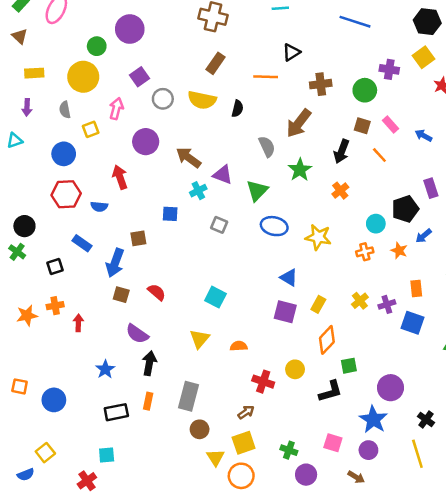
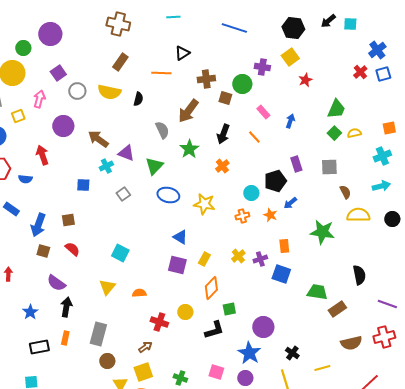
brown square: (362, 126) -> (225, 98), moved
blue arrow: (424, 136) -> (290, 121), turned 80
gray square: (219, 225) -> (123, 194), turned 32
brown square: (138, 238) -> (68, 220), moved

